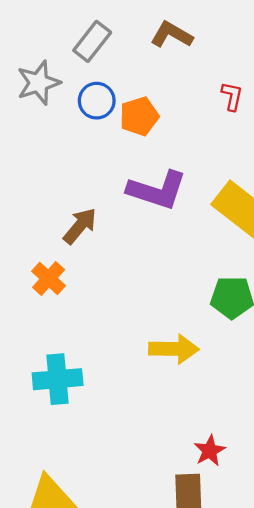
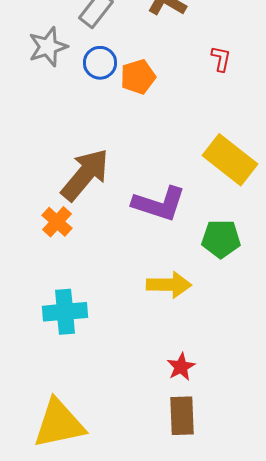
purple L-shape: (157, 190) -> (159, 204), moved
brown arrow: (80, 226) -> (85, 175), size x1.6
red star: (210, 451) -> (181, 367), moved

